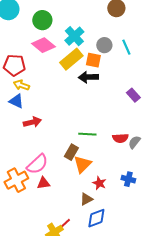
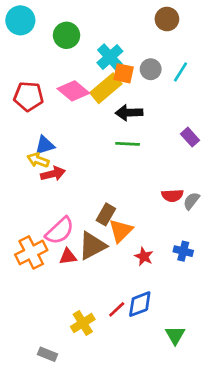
pink diamond: (43, 45) -> (73, 91), moved
cyan line: (126, 47) -> (181, 72), turned 56
orange square: (93, 60) -> (124, 73), moved
yellow arrow: (21, 85) -> (38, 160), moved
blue triangle: (16, 101) -> (45, 145), moved, turned -42
green line: (87, 134) -> (128, 144), moved
brown triangle: (86, 199) -> (92, 246), moved, size x1.6
red line: (64, 224) -> (117, 309), moved

